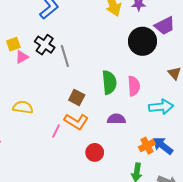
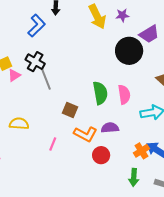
gray line: (65, 56) -> (46, 79), moved
orange L-shape: (76, 121) -> (85, 134), moved
red circle: (95, 152) -> (101, 155), moved

